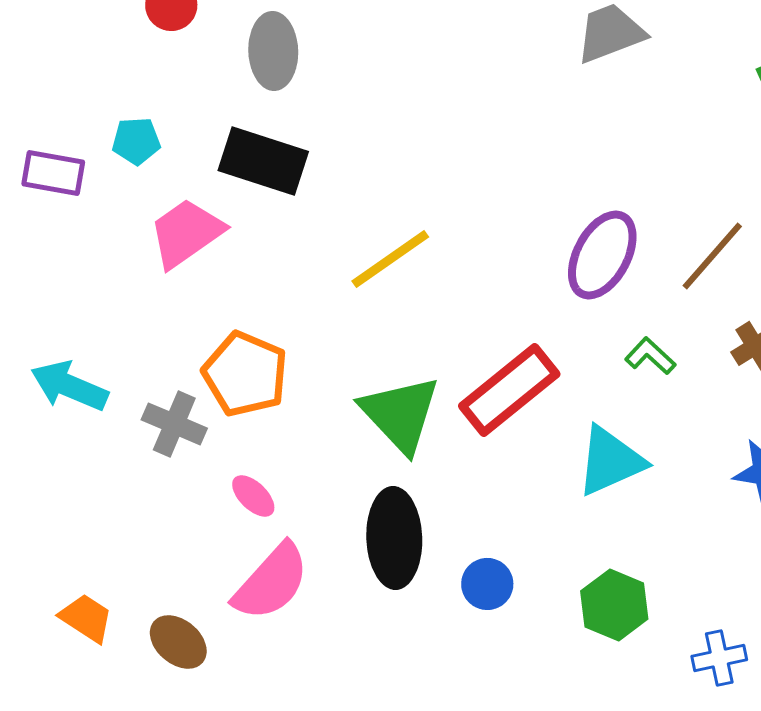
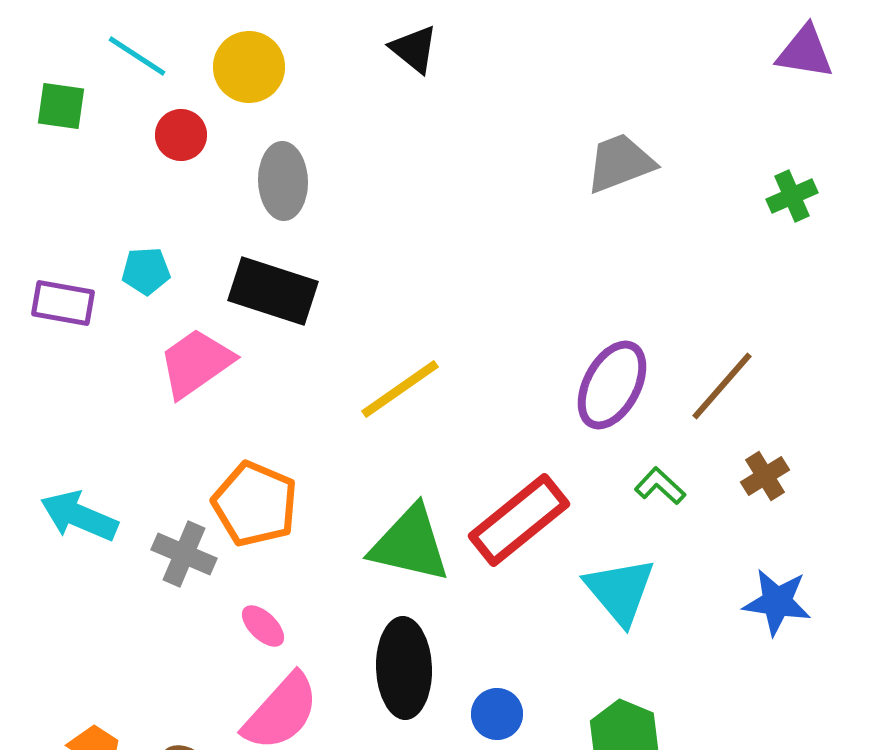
green triangle: (400, 414) -> (410, 544), turned -34
cyan triangle: (610, 461) -> (620, 591), turned -46

